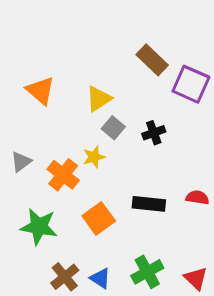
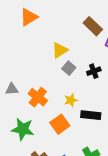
orange triangle: (40, 91) -> (29, 17), moved, turned 48
yellow star: (94, 157) -> (71, 100), moved
gray triangle: (21, 162) -> (12, 89), turned 32

